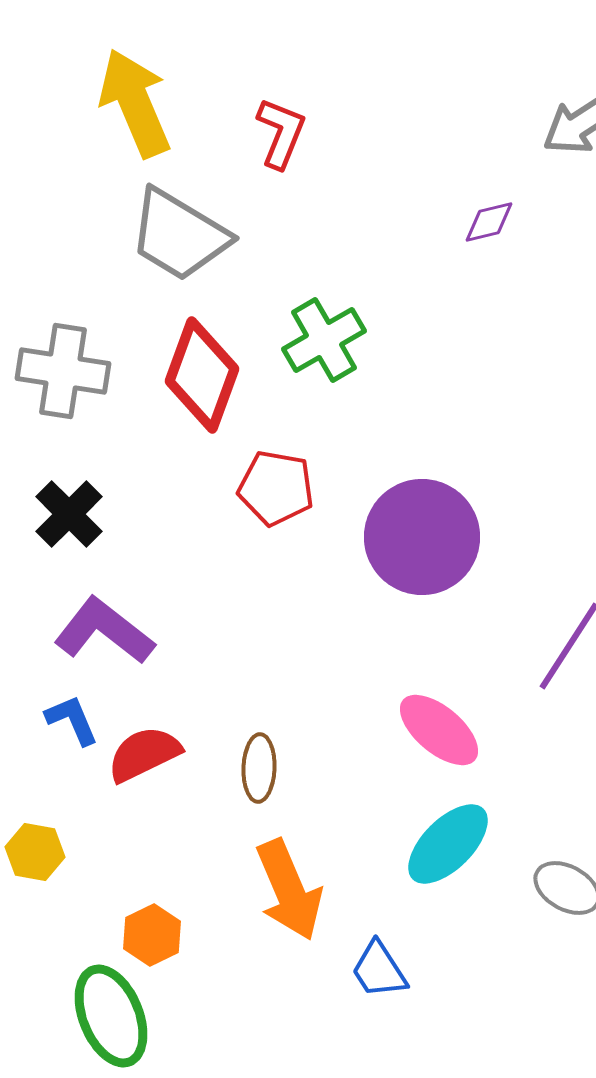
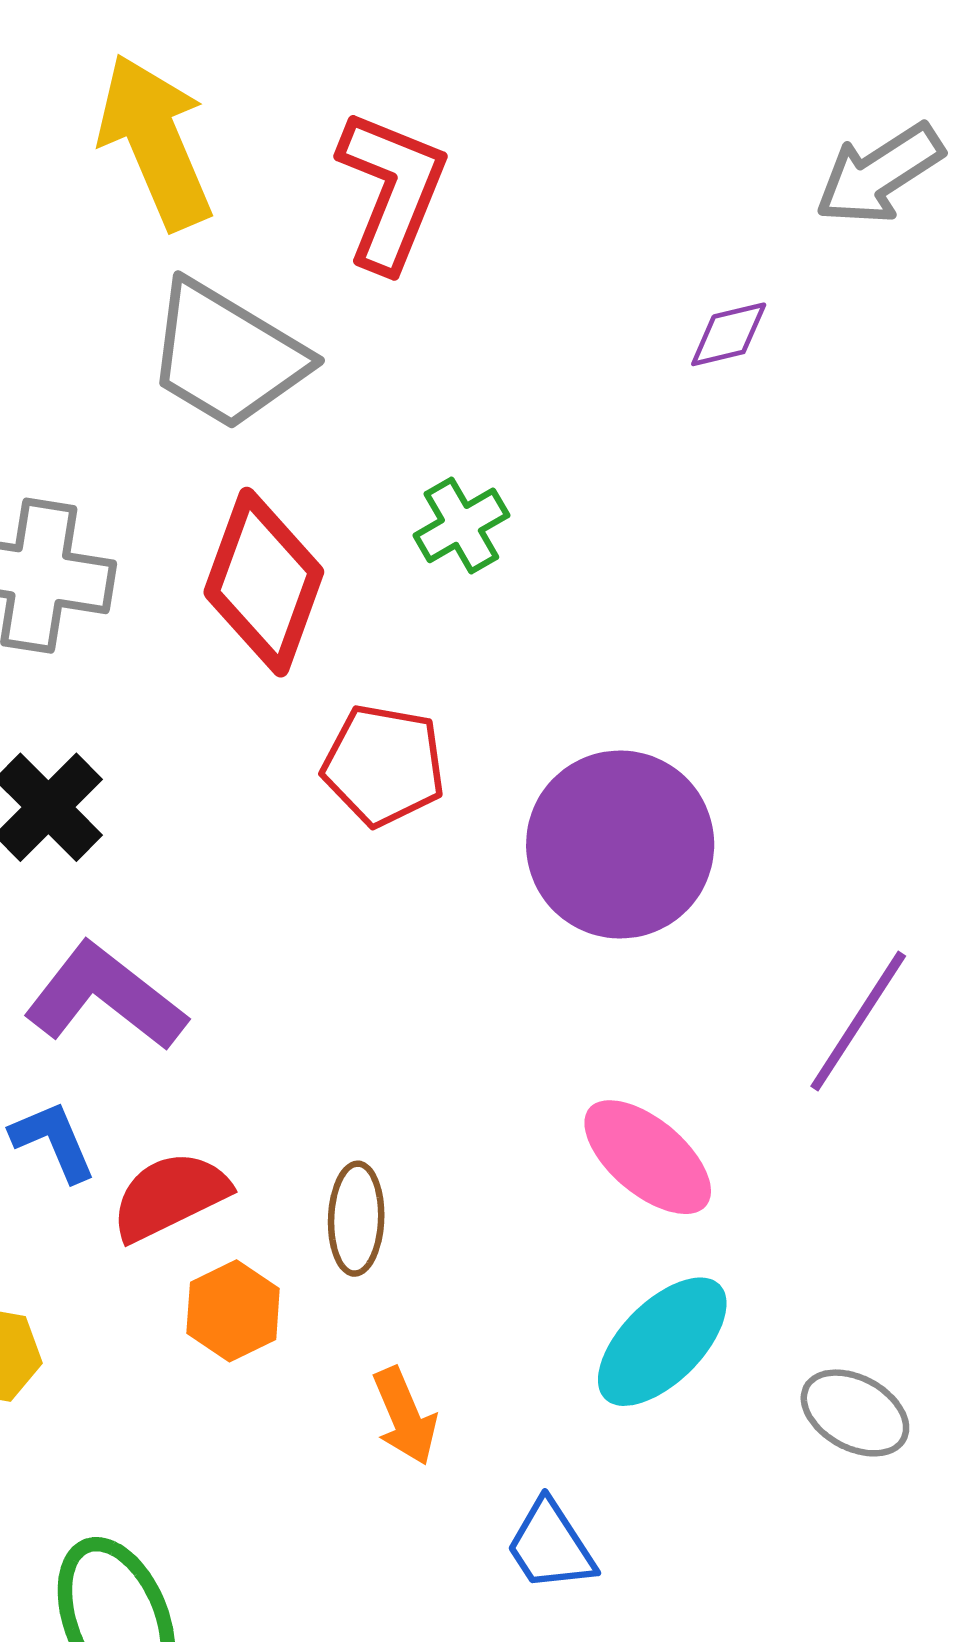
red L-shape: (281, 133) -> (392, 190), size x1.4
green cross: (324, 340) -> (461, 525), size x0.7
orange arrow: (289, 890) -> (405, 1416), size x0.6
orange hexagon: (152, 935) -> (233, 1311), moved

